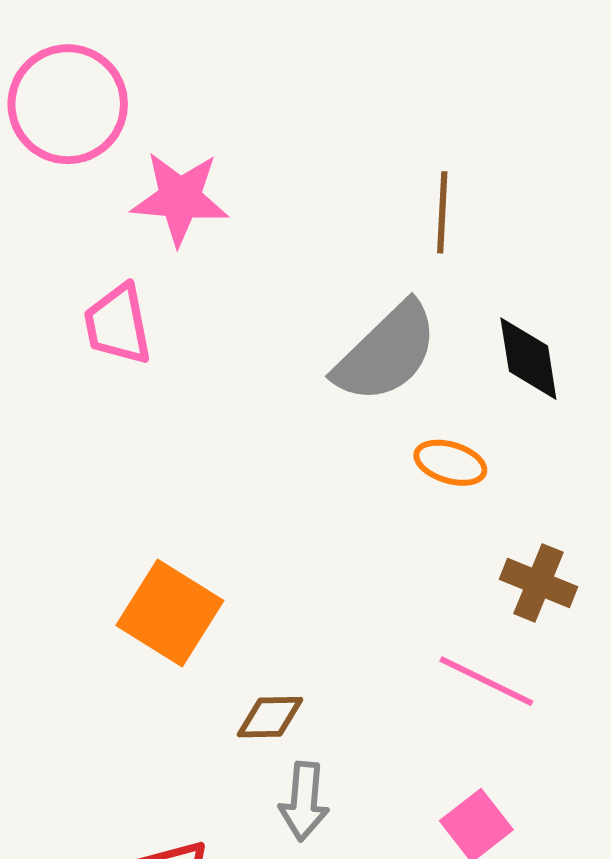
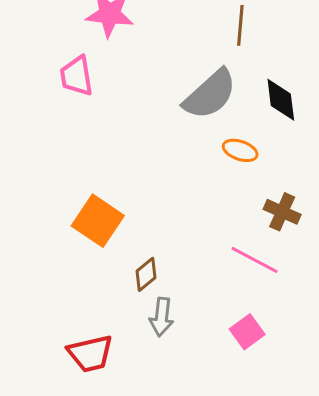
brown diamond: (270, 717) -> (146, 274), turned -40

